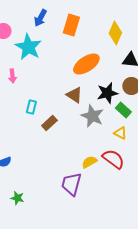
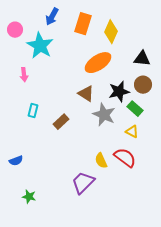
yellow diamond: (115, 33) -> (111, 32), moved
cyan rectangle: (31, 107) -> (33, 111), moved
yellow semicircle: (89, 162) -> (101, 161), turned -84
purple trapezoid: (71, 184) -> (83, 183), turned 30

